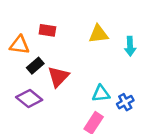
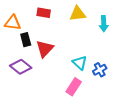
red rectangle: (47, 30) -> (44, 13), moved
black rectangle: (35, 66) -> (26, 40), turned -64
cyan triangle: (101, 94) -> (80, 63), turned 49

